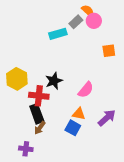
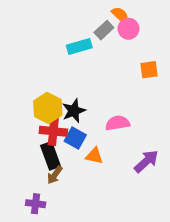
yellow hexagon: (17, 79) -> (48, 108), moved
pink semicircle: (86, 90) -> (118, 123), turned -138
orange triangle: (79, 114) -> (94, 156), moved
blue square: (73, 128) -> (75, 138), moved

